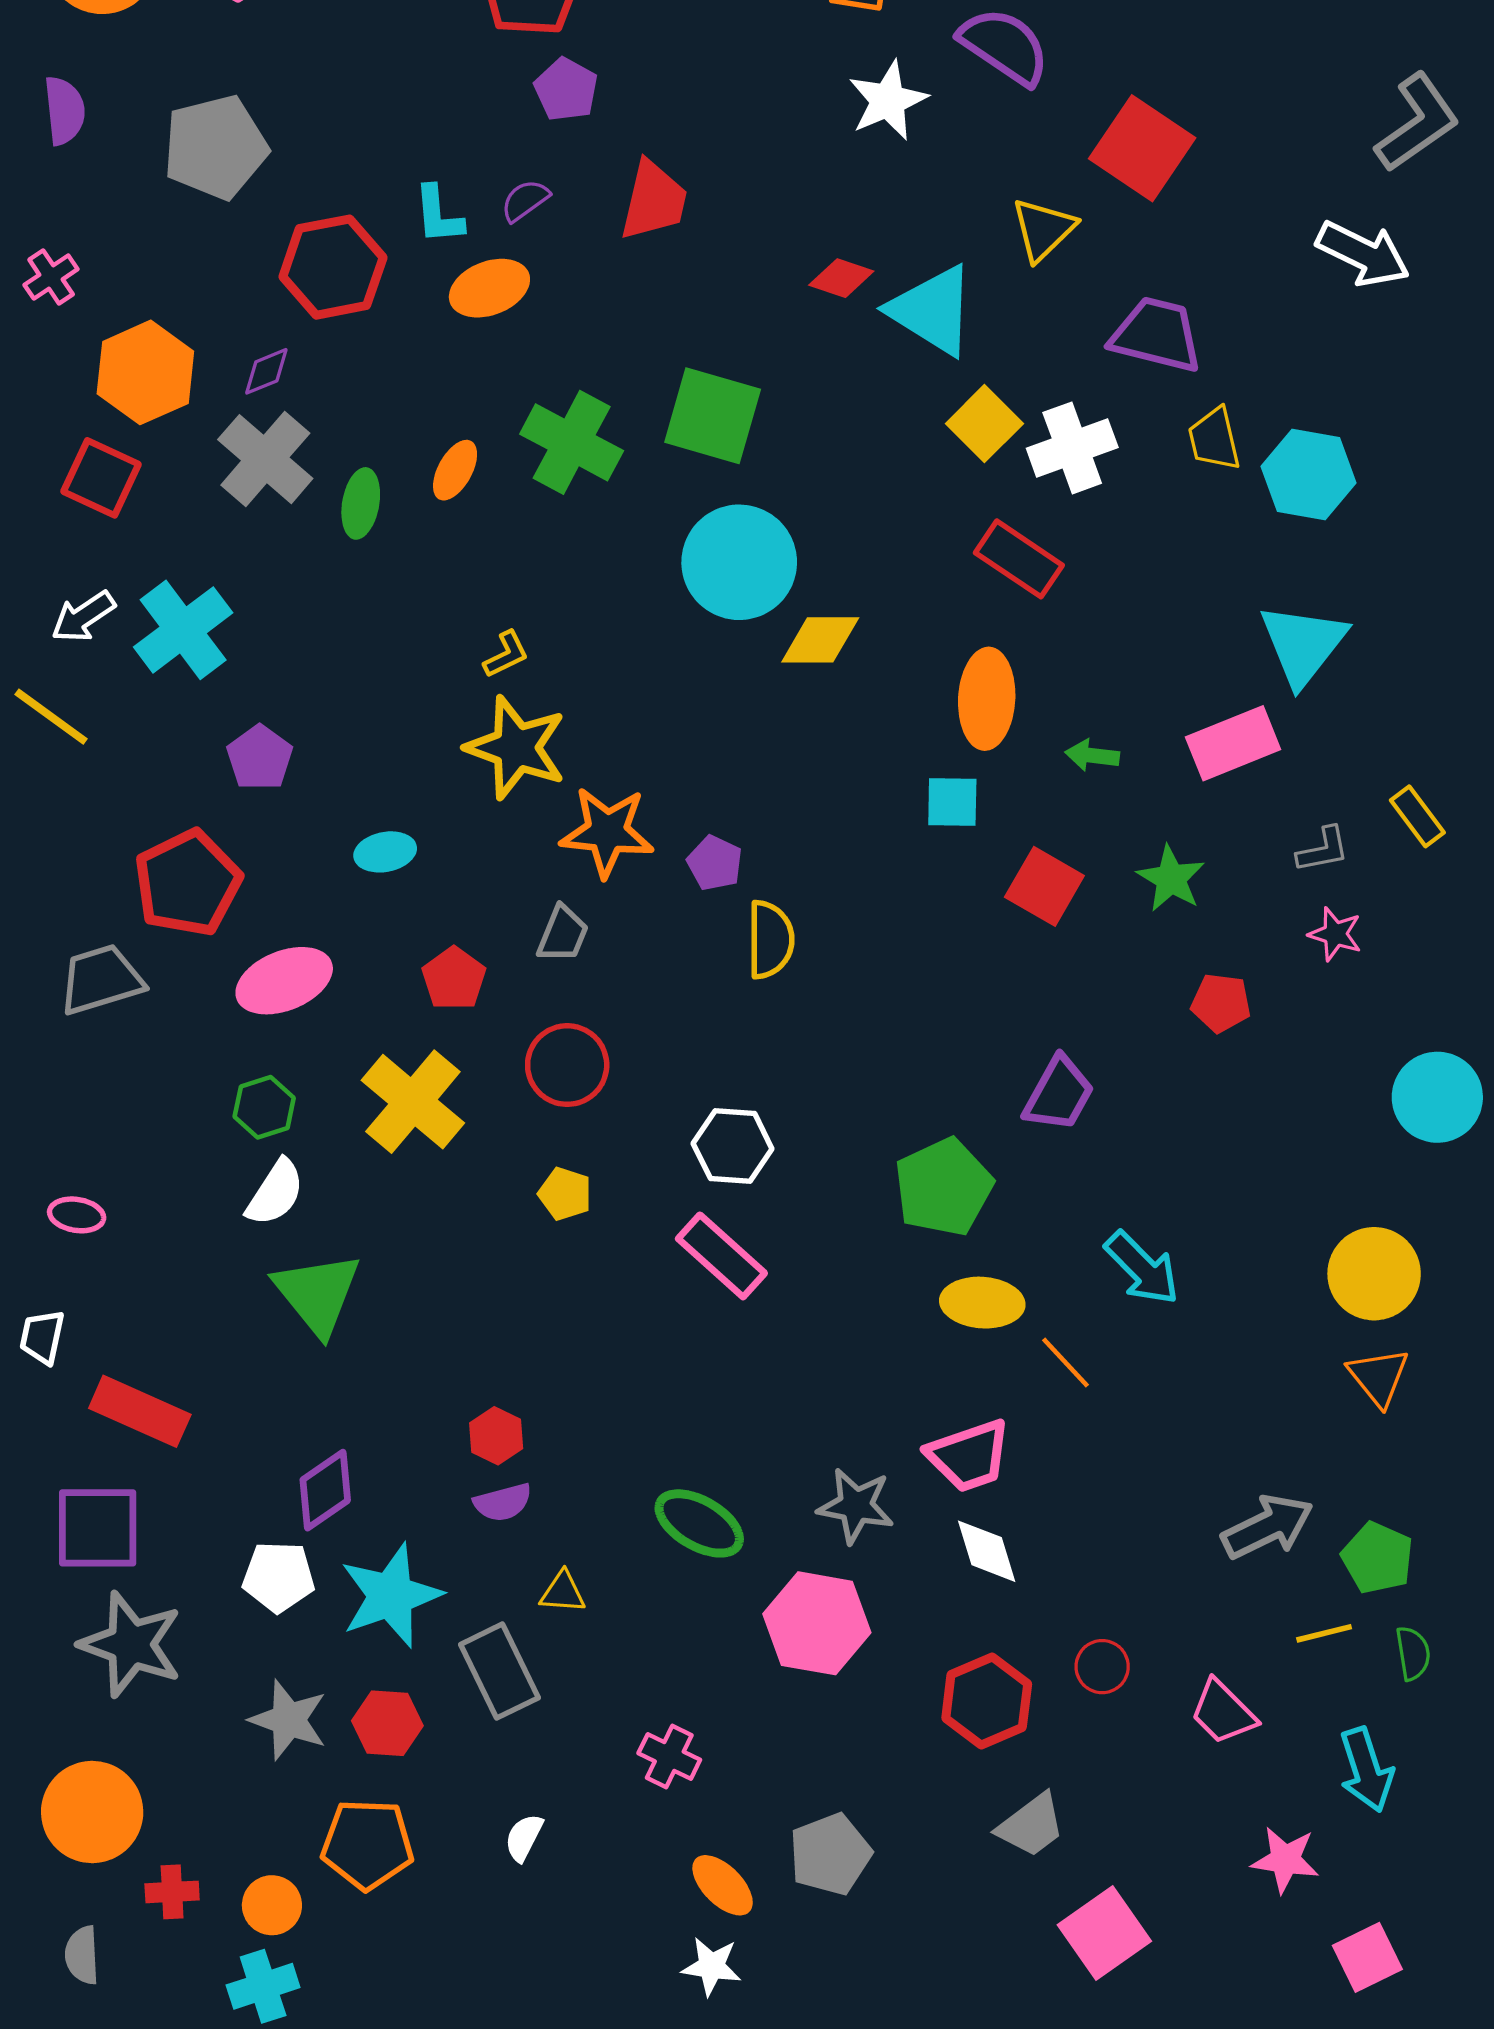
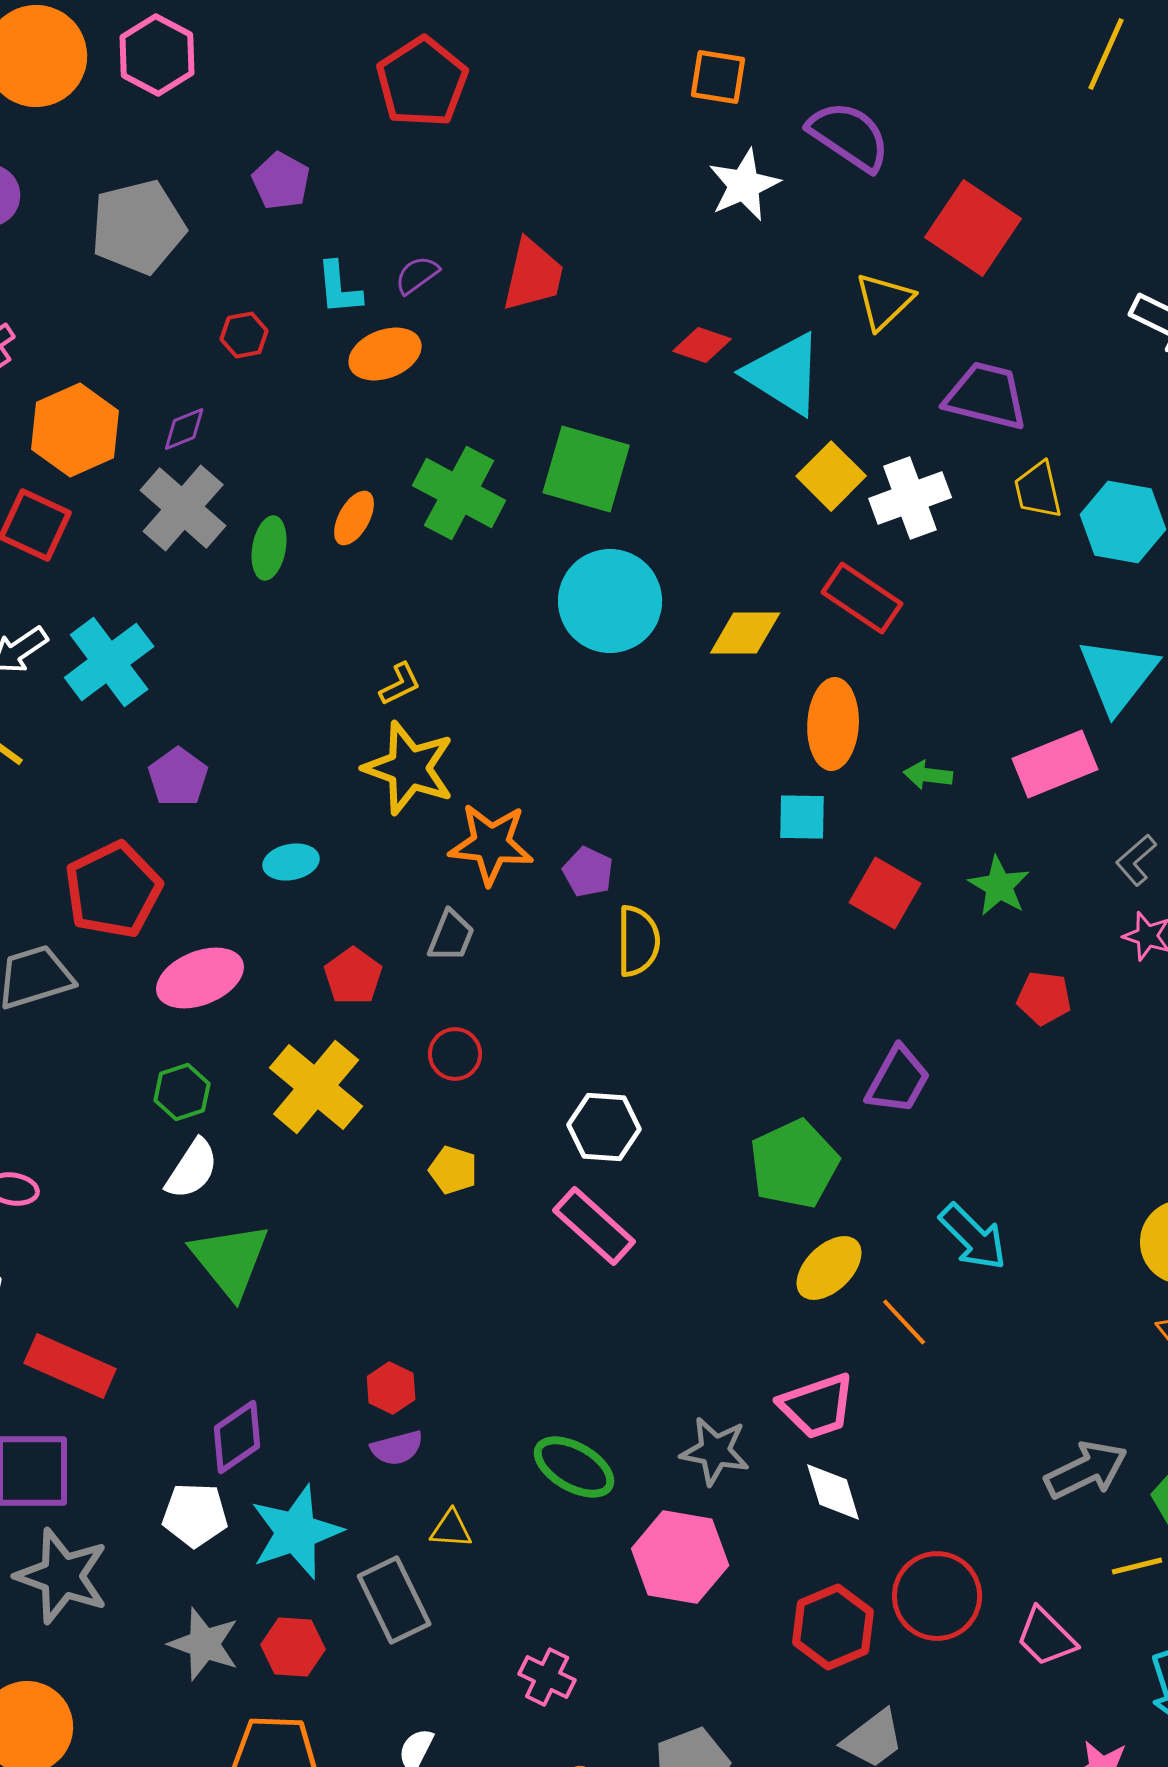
purple pentagon: (566, 89) -> (281, 181), moved
red hexagon: (333, 267) -> (244, 335), size x0.5
yellow diamond: (820, 640) -> (745, 633), moved
gray L-shape: (1323, 850) -> (1136, 860), turned 150
red circle: (567, 1065) -> (455, 1054), size x0.7
yellow ellipse: (982, 1303) -> (829, 1268), turned -48
red circle: (1102, 1667) -> (937, 1596), size x1.8

